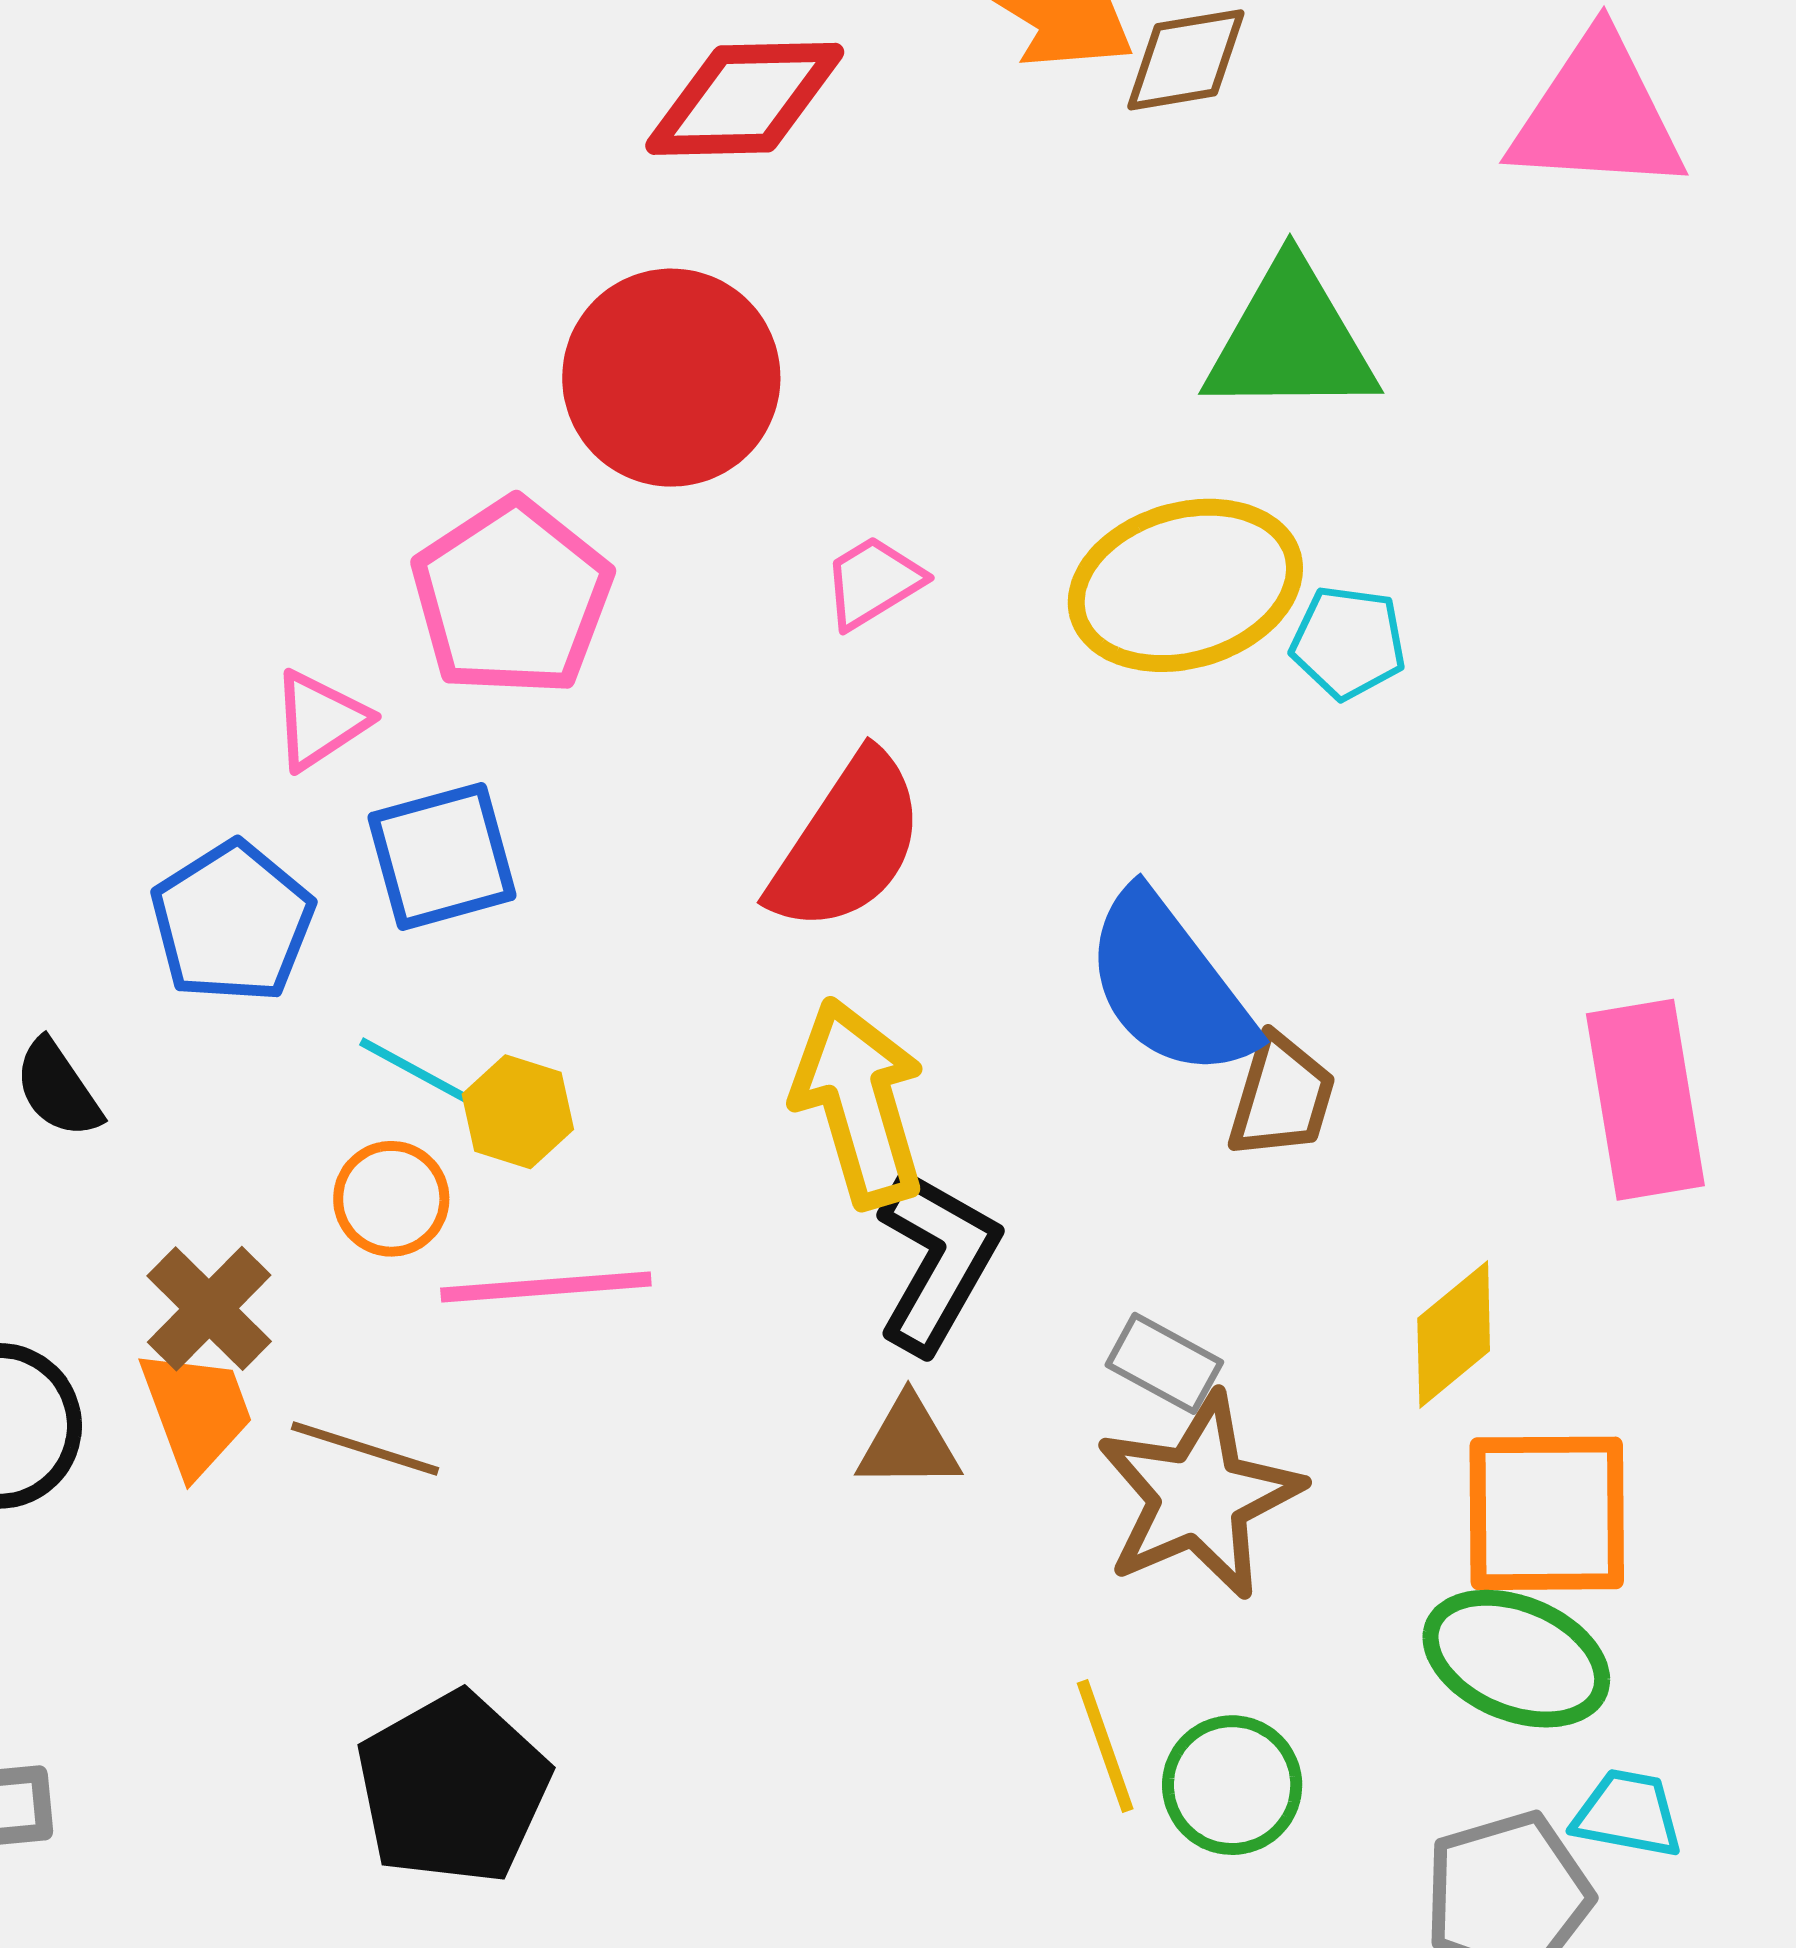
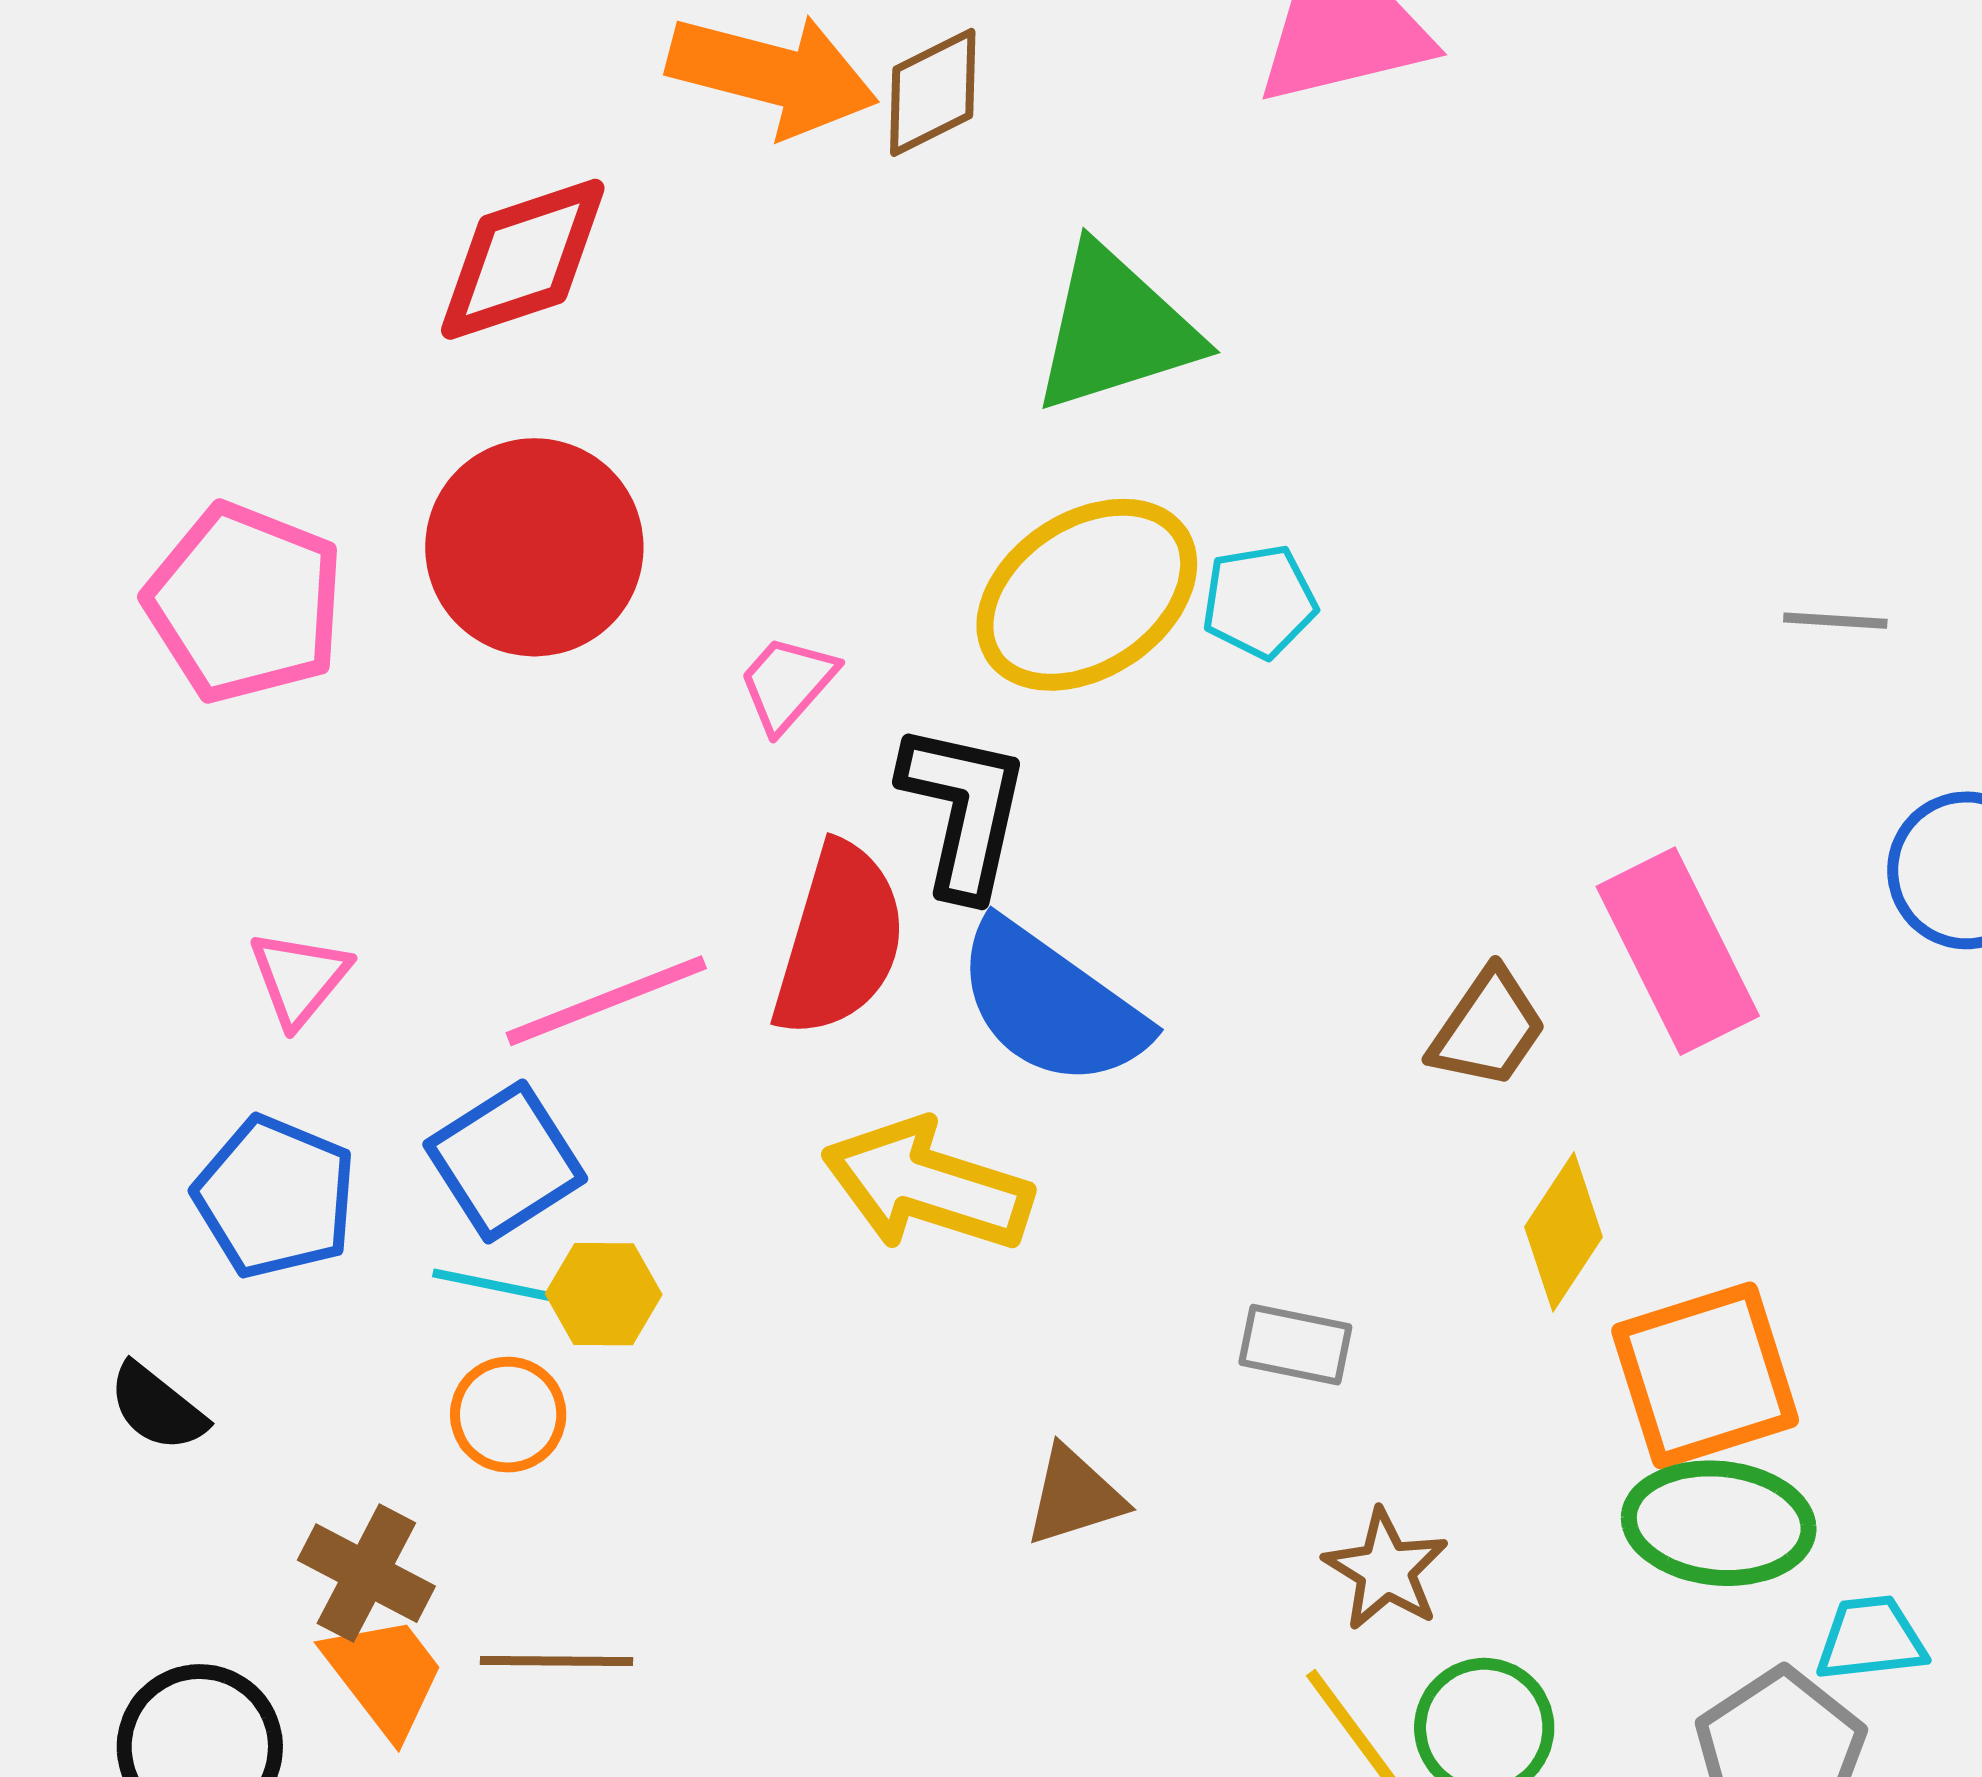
pink pentagon: (512, 597) -> (245, 603), moved
blue square: (442, 856) -> (505, 1162), moved
blue semicircle: (1169, 985) -> (1051, 1004), moved
brown trapezoid: (1282, 1097) -> (1488, 1029), moved, turned 35
yellow arrow: (859, 1103) -> (927, 1185), turned -39
black L-shape: (937, 1260) -> (964, 810), moved
pink line: (546, 1287) -> (606, 1001), moved
brown star: (1199, 1496) -> (1386, 1570), moved, size x0.6

